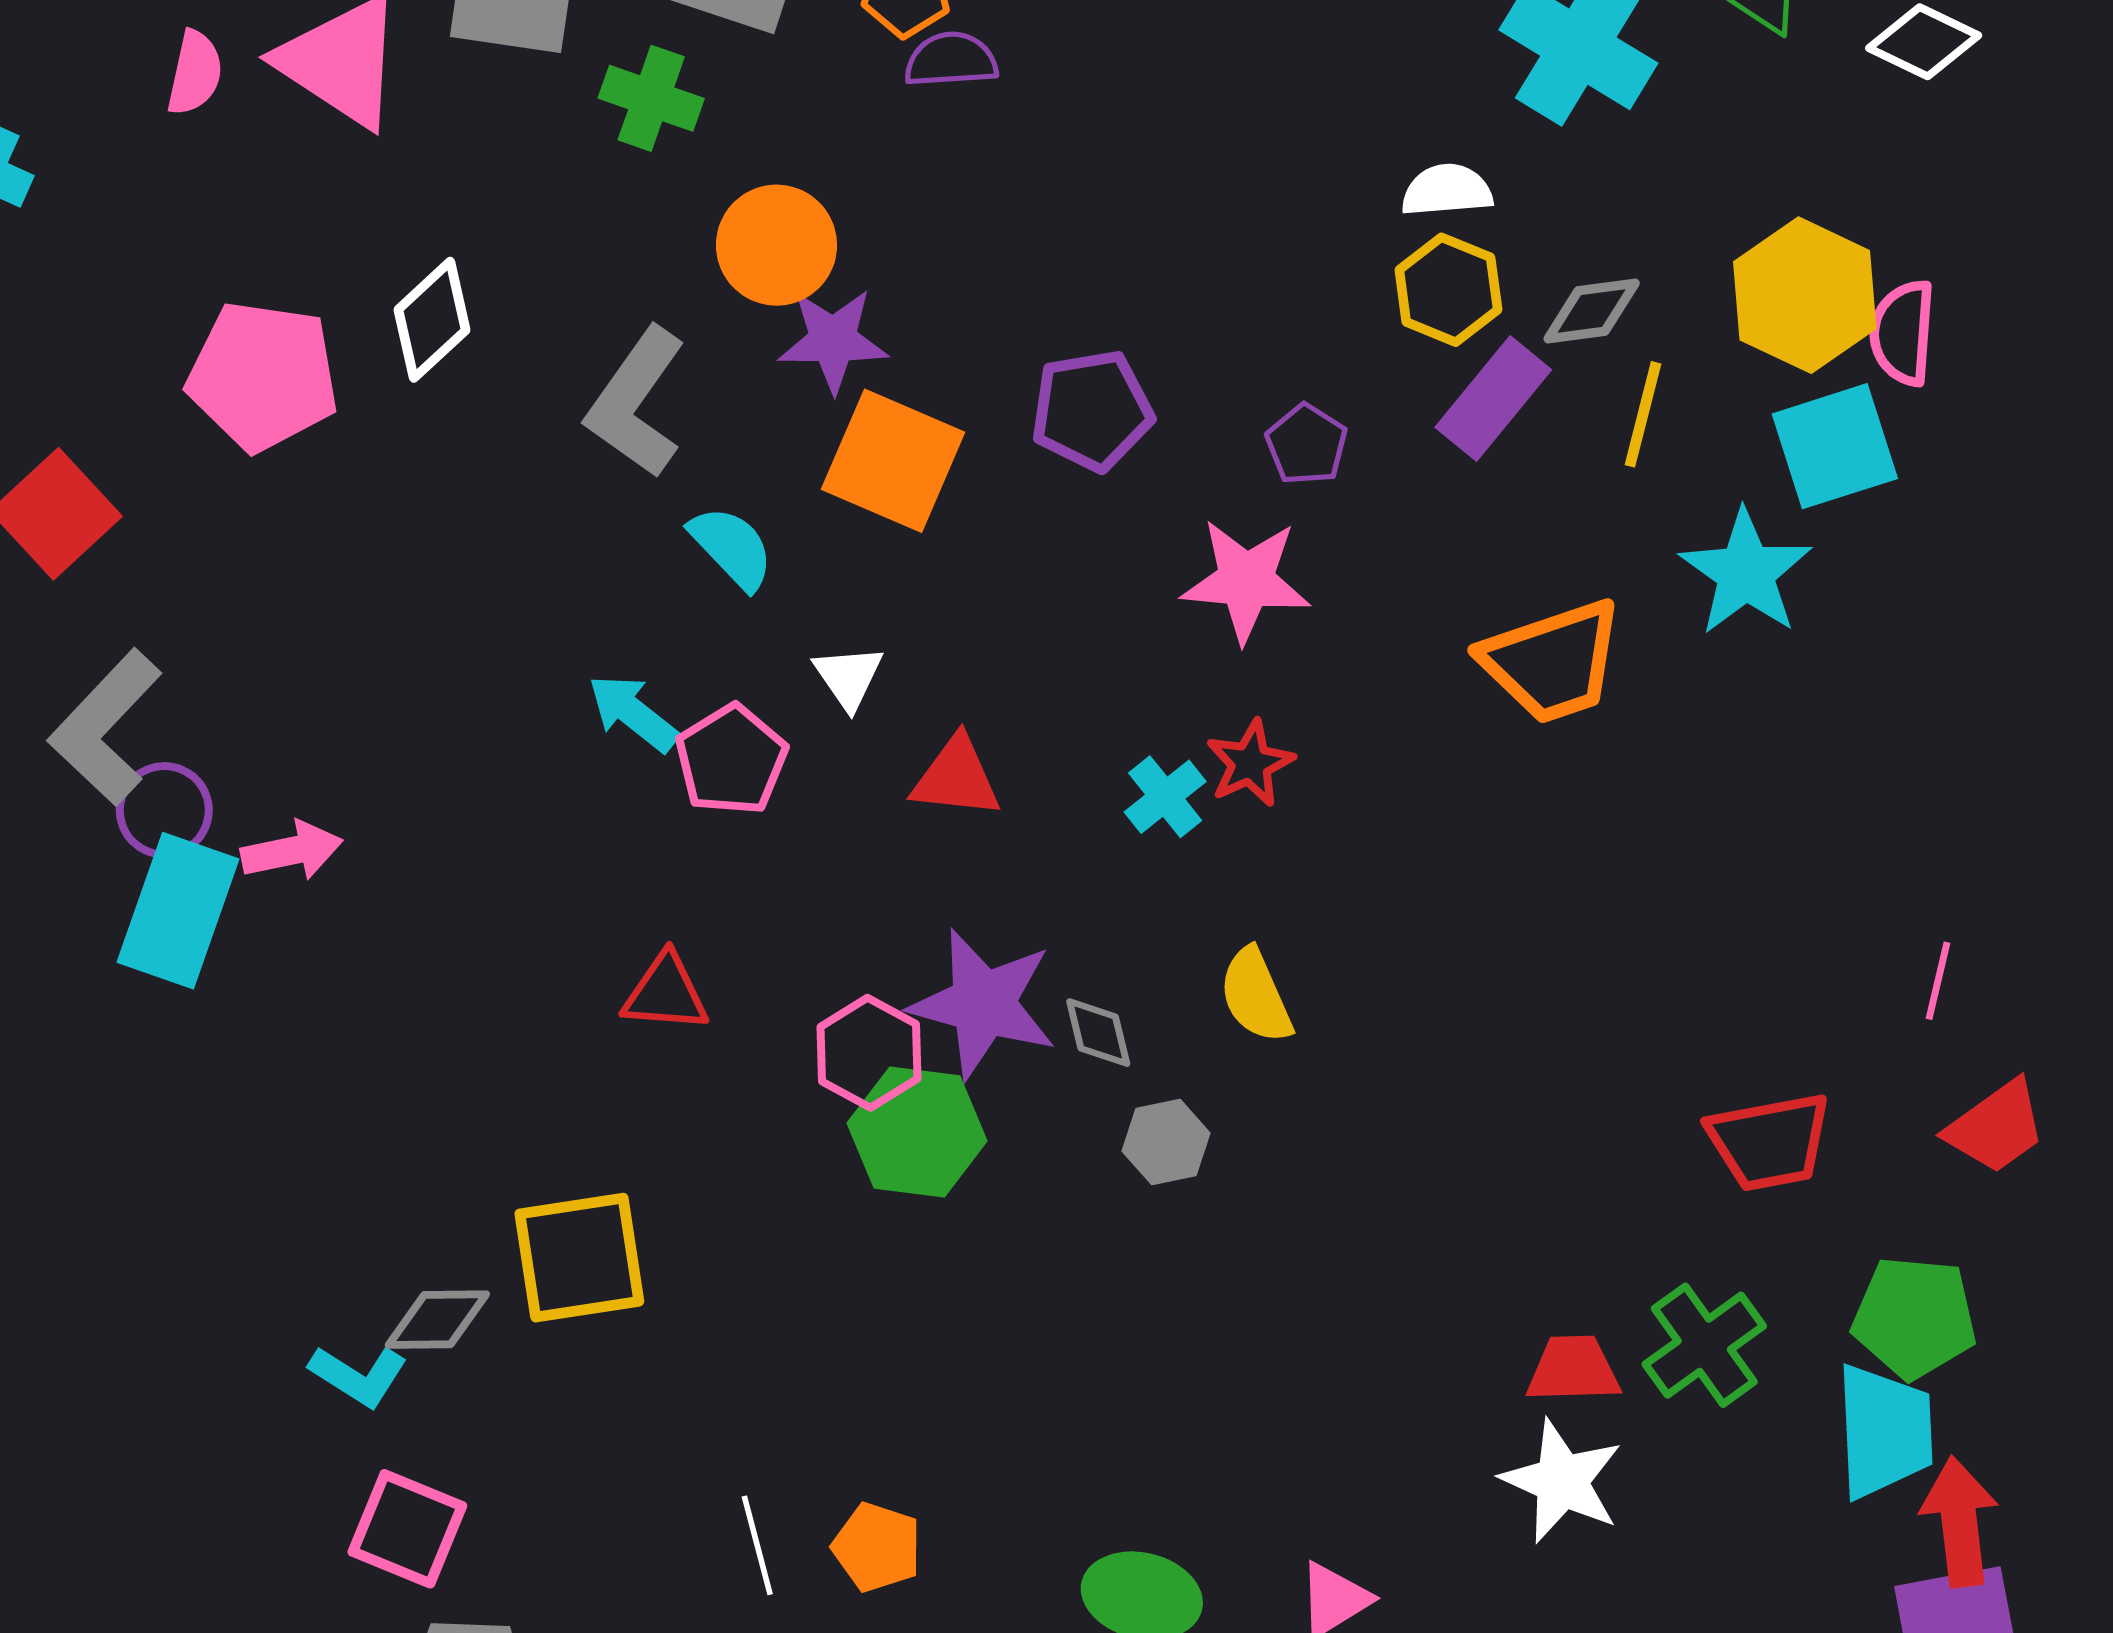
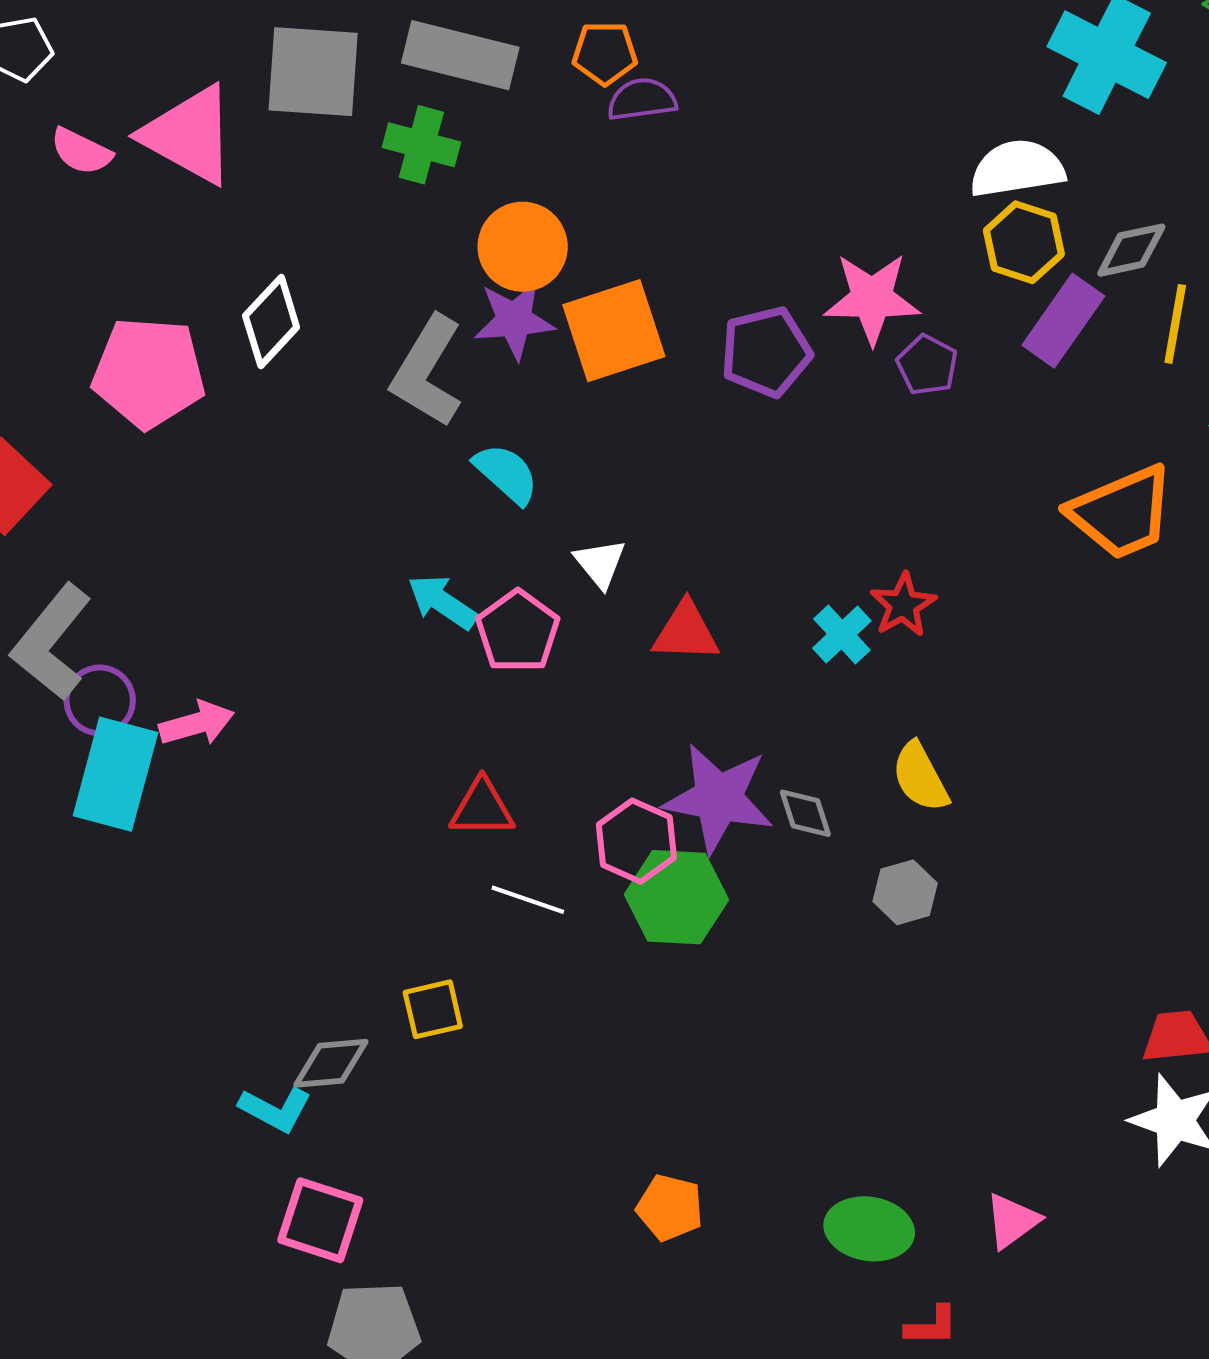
pink semicircle: (195, 73) -> (81, 151), turned 108
white semicircle: (1447, 190) -> (1017, 169), size x1.4
purple star: (833, 340) -> (514, 320), moved
orange square: (893, 461) -> (614, 331), moved, turned -37
pink star: (1246, 581) -> (872, 298), moved
gray hexagon: (1166, 1142) -> (905, 892), moved
yellow square: (579, 1258) -> (433, 1009), size x0.6
white line: (757, 1545) -> (528, 900), moved, turned -52

